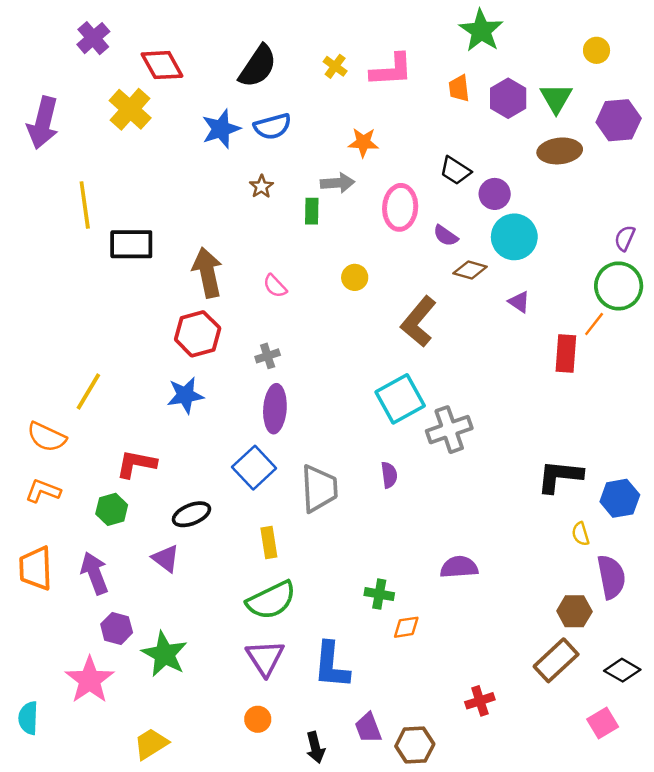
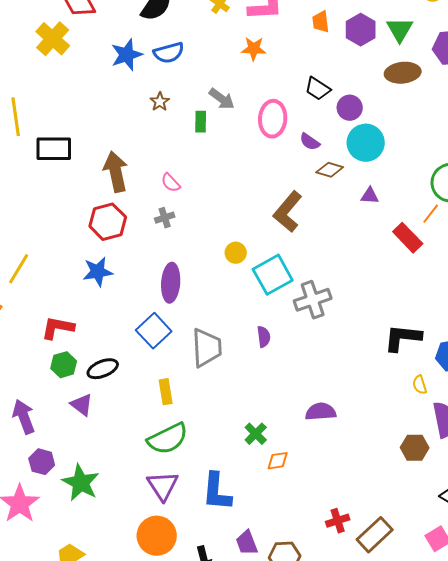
orange star: (363, 142) -> (254, 49), moved
gray arrow: (338, 183) -> (222, 99), turned 40
yellow circle: (355, 277) -> (236, 253), moved
purple triangle: (519, 302) -> (370, 196), turned -30
red rectangle: (566, 353) -> (408, 238), turned -48
gray cross: (268, 356) -> (165, 218), moved
green hexagon: (112, 509) -> (64, 365), moved
green cross: (379, 594) -> (256, 434), turned 35
brown rectangle: (556, 660) -> (375, 535), moved
orange circle: (258, 719) -> (157, 536), size x1.8

